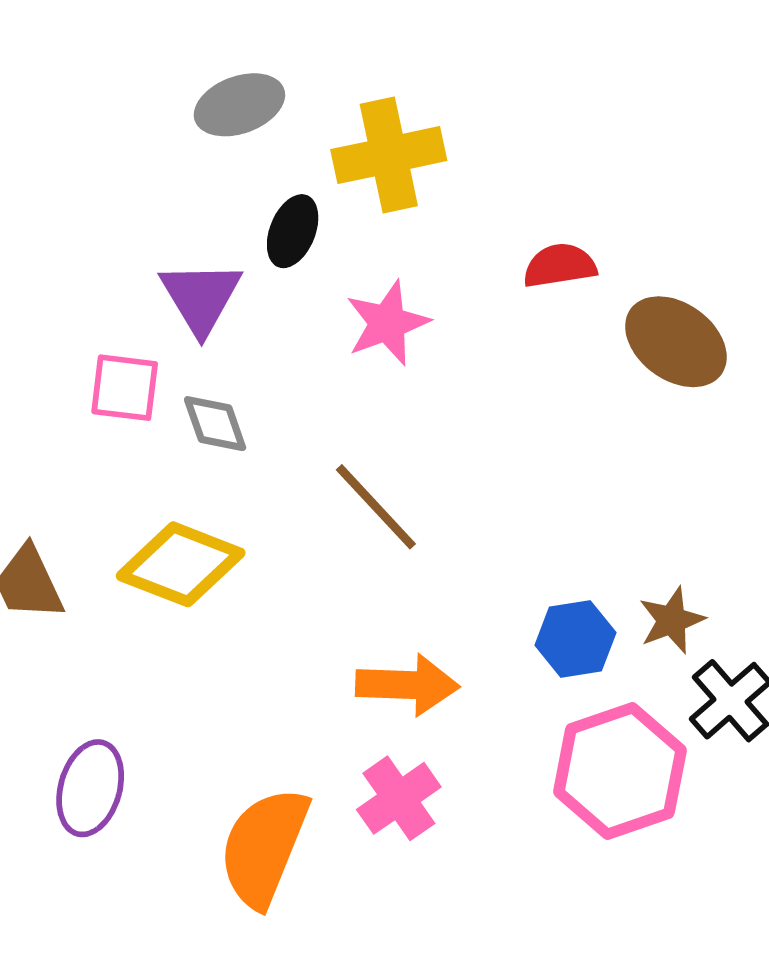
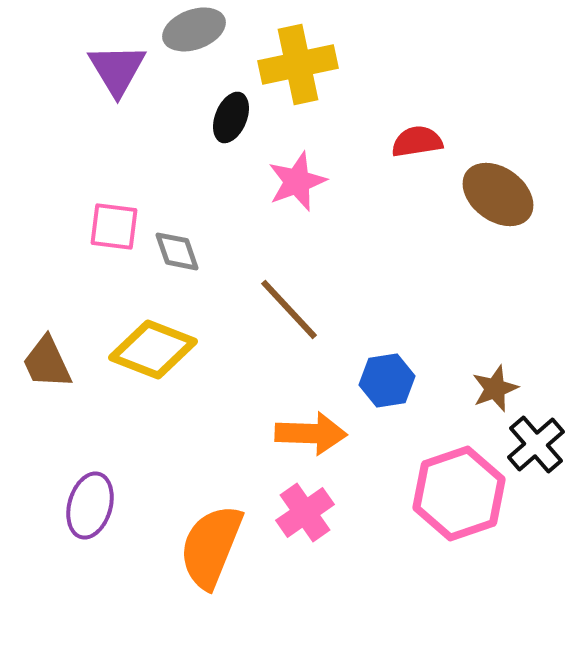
purple triangle: (201, 297) -> (117, 69), moved
blue hexagon: (575, 639) -> (387, 380), moved

